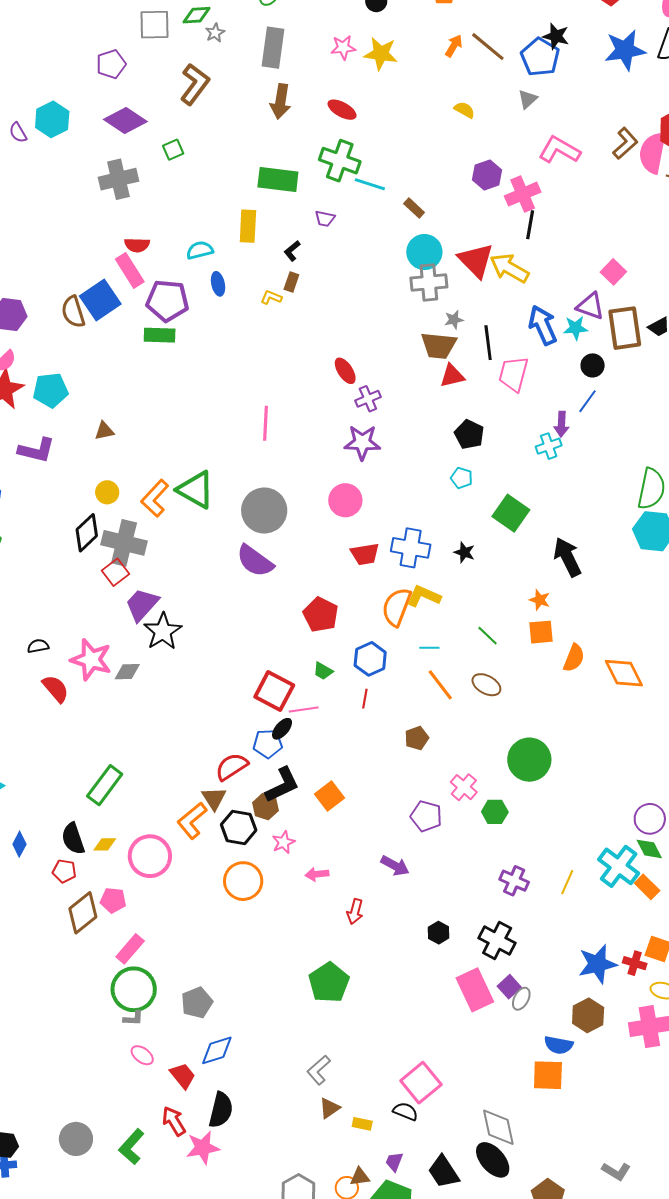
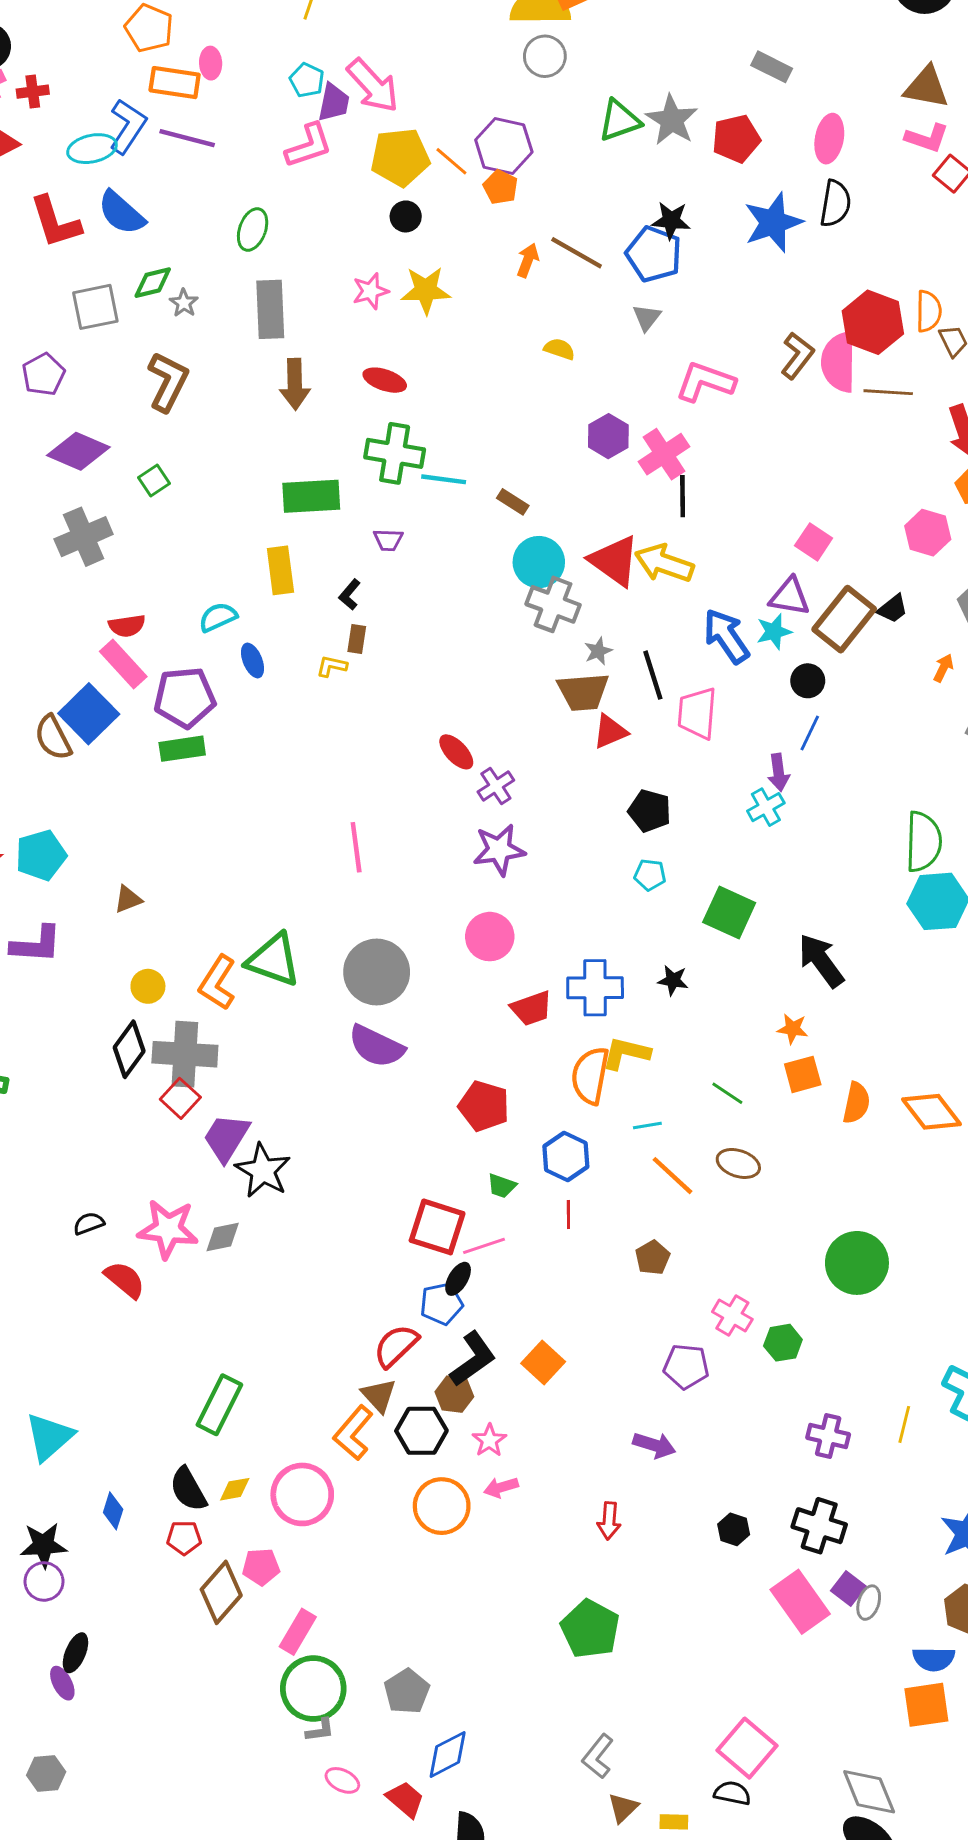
gray cross: (429, 282) -> (553, 604), turned 36
brown rectangle: (625, 328) -> (844, 619), turned 57
green circle: (529, 760) -> (857, 1263), moved
pink arrow: (317, 874) -> (501, 1487), moved

